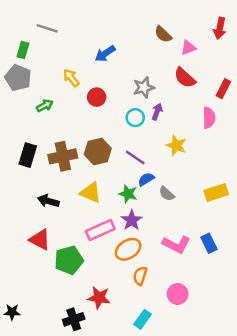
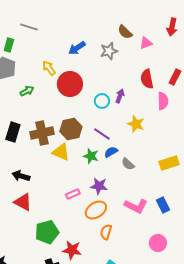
red semicircle: (185, 78) -> (147, 79), moved, turned 36
gray star: (144, 87) -> (109, 51), moved
red circle: (97, 97) -> (70, 84), size x1.6
yellow triangle: (91, 193) -> (61, 152), moved
green star: (128, 194) -> (91, 156), moved
black arrow: (48, 201) -> (21, 176), moved
purple star: (132, 220) -> (99, 186), turned -30
pink rectangle: (100, 230) -> (73, 194), size x0.6
green pentagon: (69, 260) -> (47, 232), moved
pink circle: (178, 294) -> (158, 243), moved

